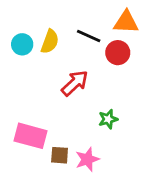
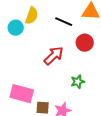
yellow semicircle: (50, 42) -> (32, 16), moved
red circle: (118, 53) -> (85, 43), moved

